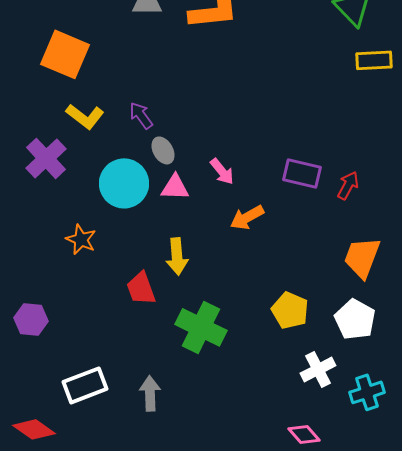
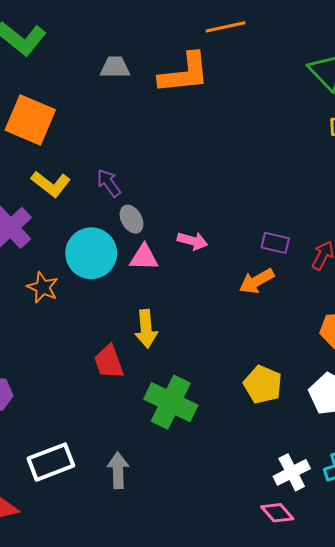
pink arrow: (222, 171) -> (193, 241), turned -36
purple rectangle: (302, 173) -> (275, 243), size x0.7
orange arrow: (247, 217) -> (257, 281), moved
orange star: (81, 239) -> (43, 287), moved
white cross: (318, 369) -> (292, 472), moved

